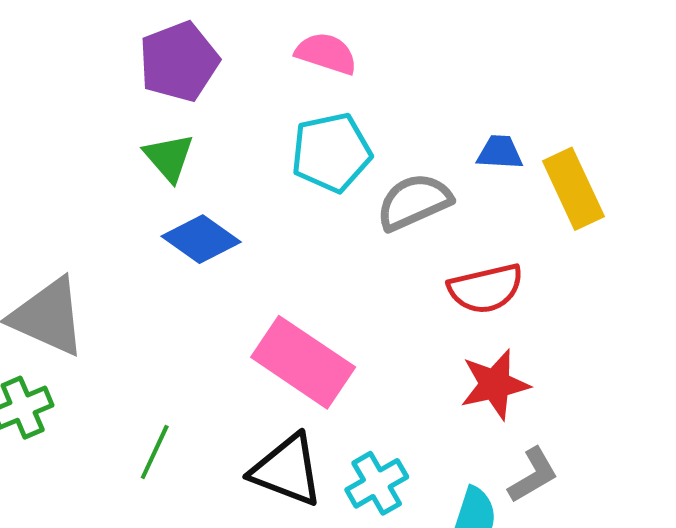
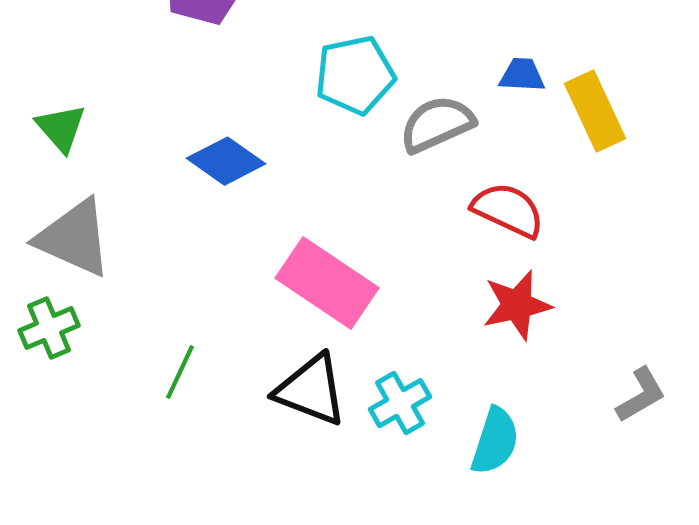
green triangle: (169, 157) -> (61, 128), moved
red semicircle: (486, 289) -> (508, 210), turned -142
gray L-shape: (533, 475) -> (641, 395), moved

